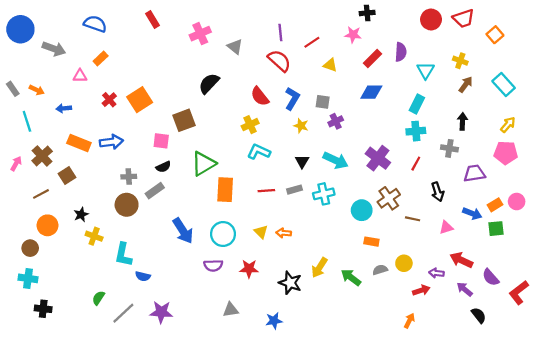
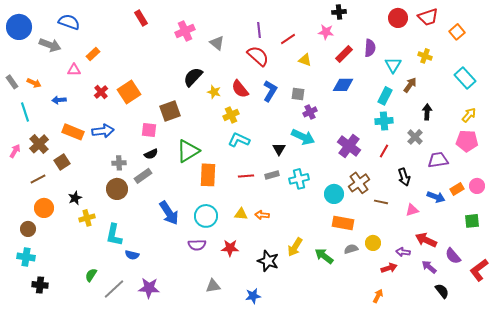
blue semicircle: (95, 24) -> (69, 22), moved
brown arrow: (466, 85) -> (410, 85), moved
yellow star: (301, 126) -> (214, 92), moved
gray cross: (449, 148) -> (415, 137), turned 35
cyan arrow: (336, 160) -> (303, 137), moved
green square: (496, 229) -> (472, 221), moved
yellow triangle: (261, 232) -> (241, 214), turned -40
yellow cross: (94, 236) -> (87, 218), turned -35
orange rectangle: (371, 242) -> (343, 223), size x1.5

